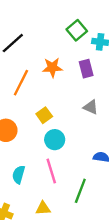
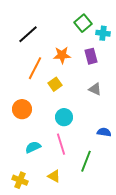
yellow square: (44, 115) -> (55, 84), moved
cyan semicircle: (19, 175) -> (33, 147), turned 49
yellow triangle: (43, 208) -> (54, 176), turned 32

